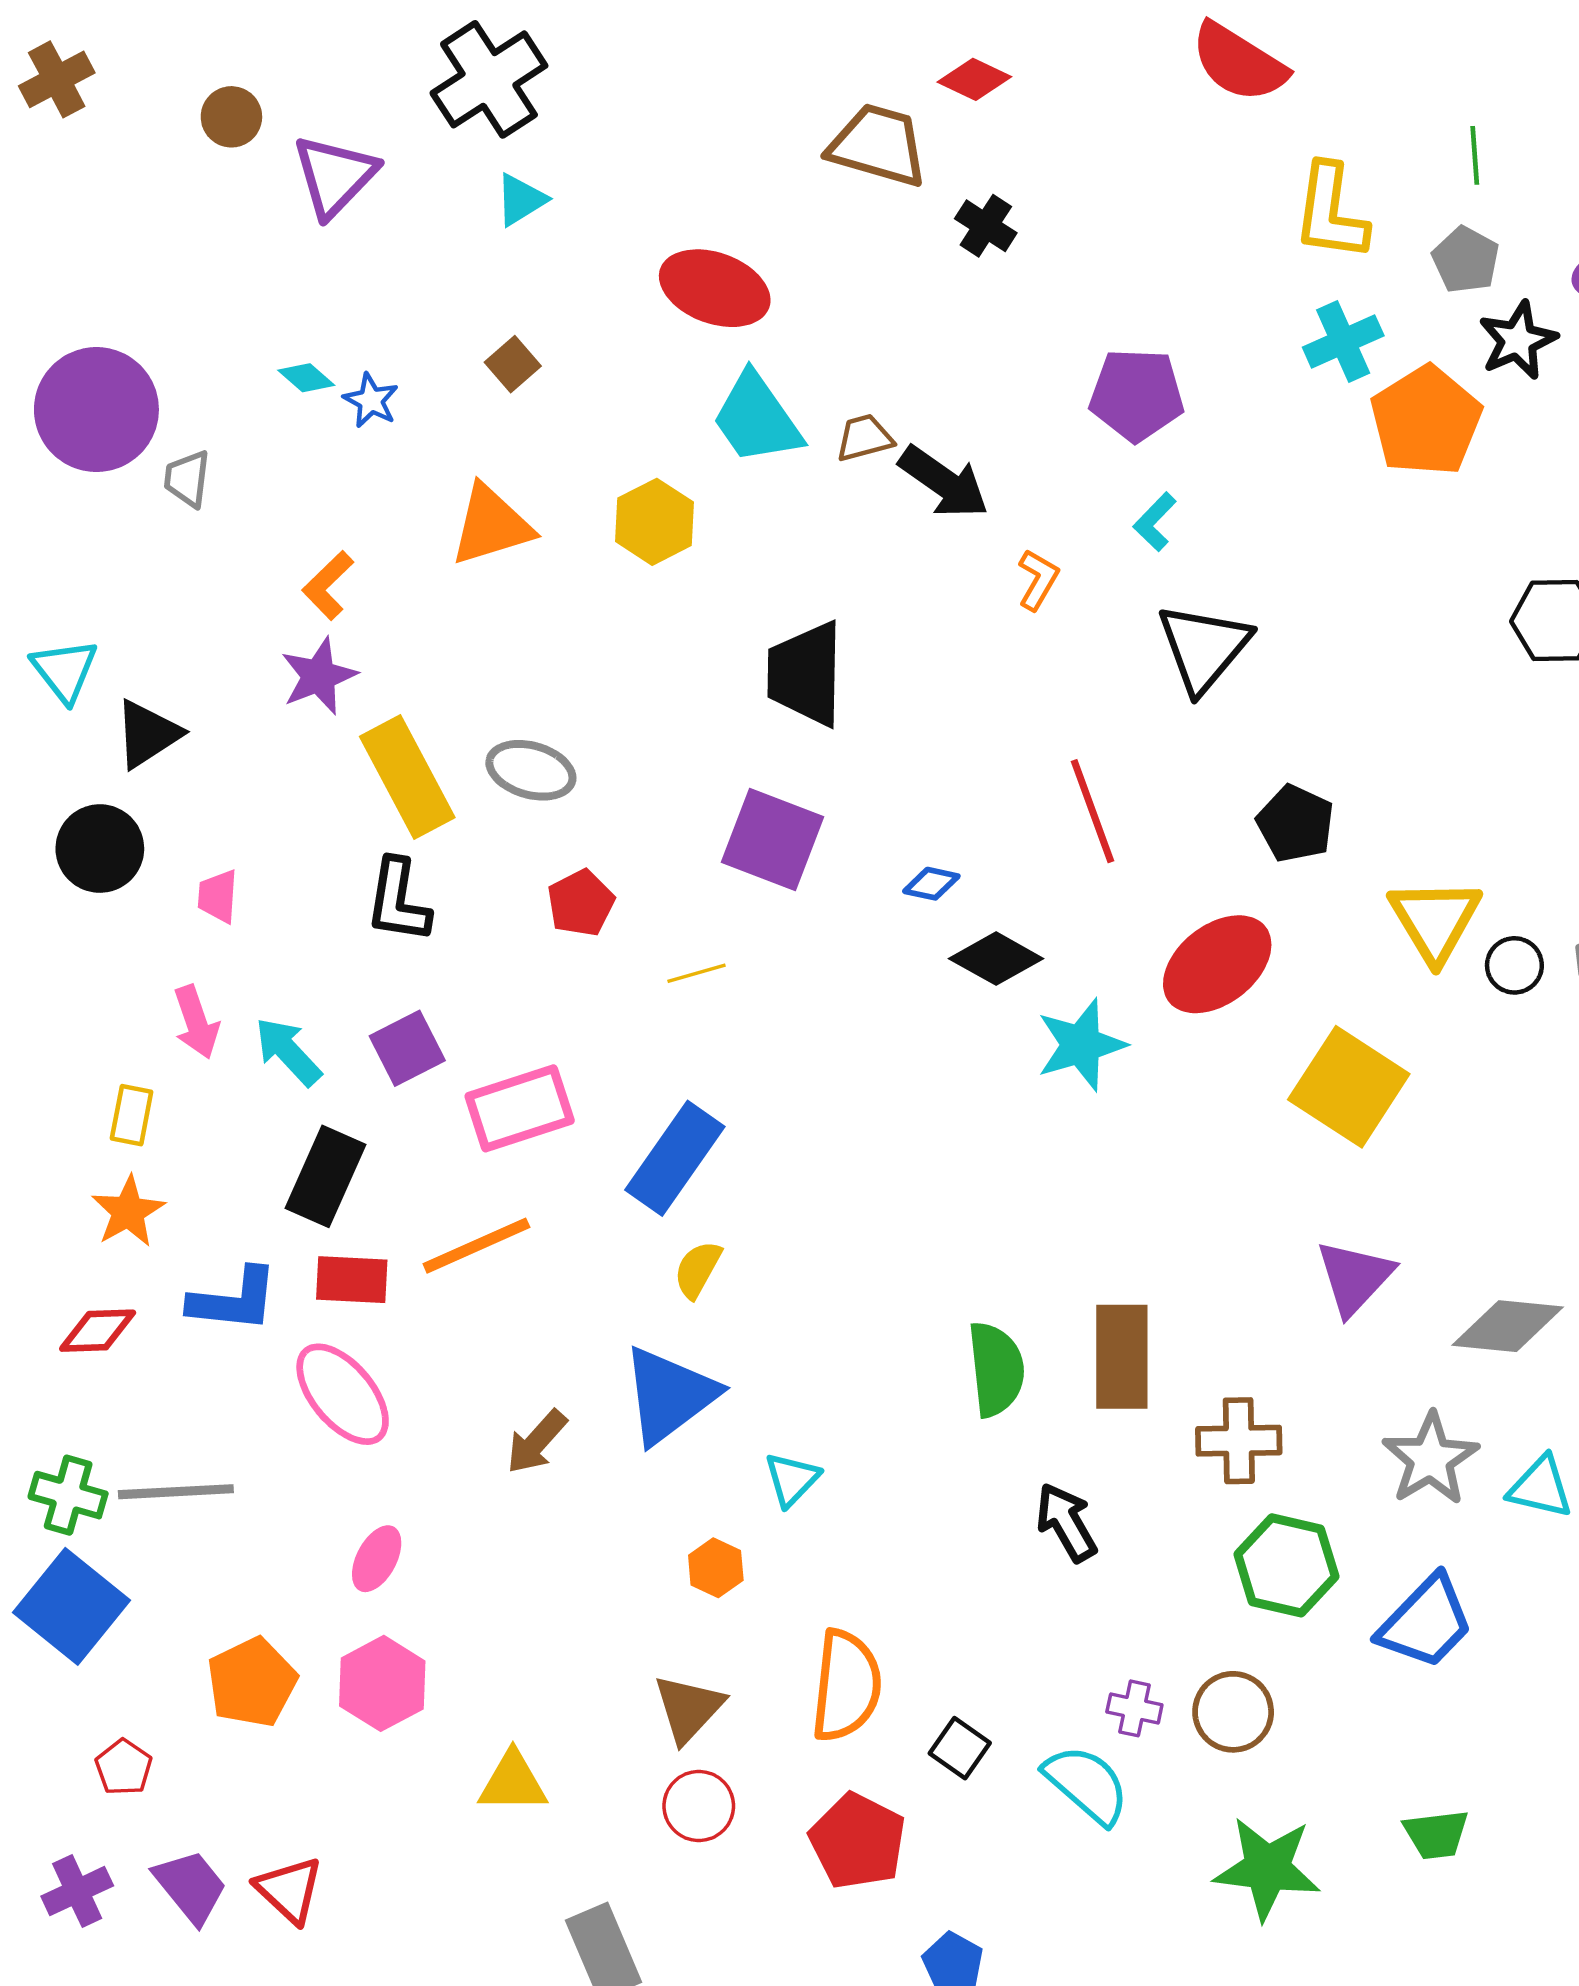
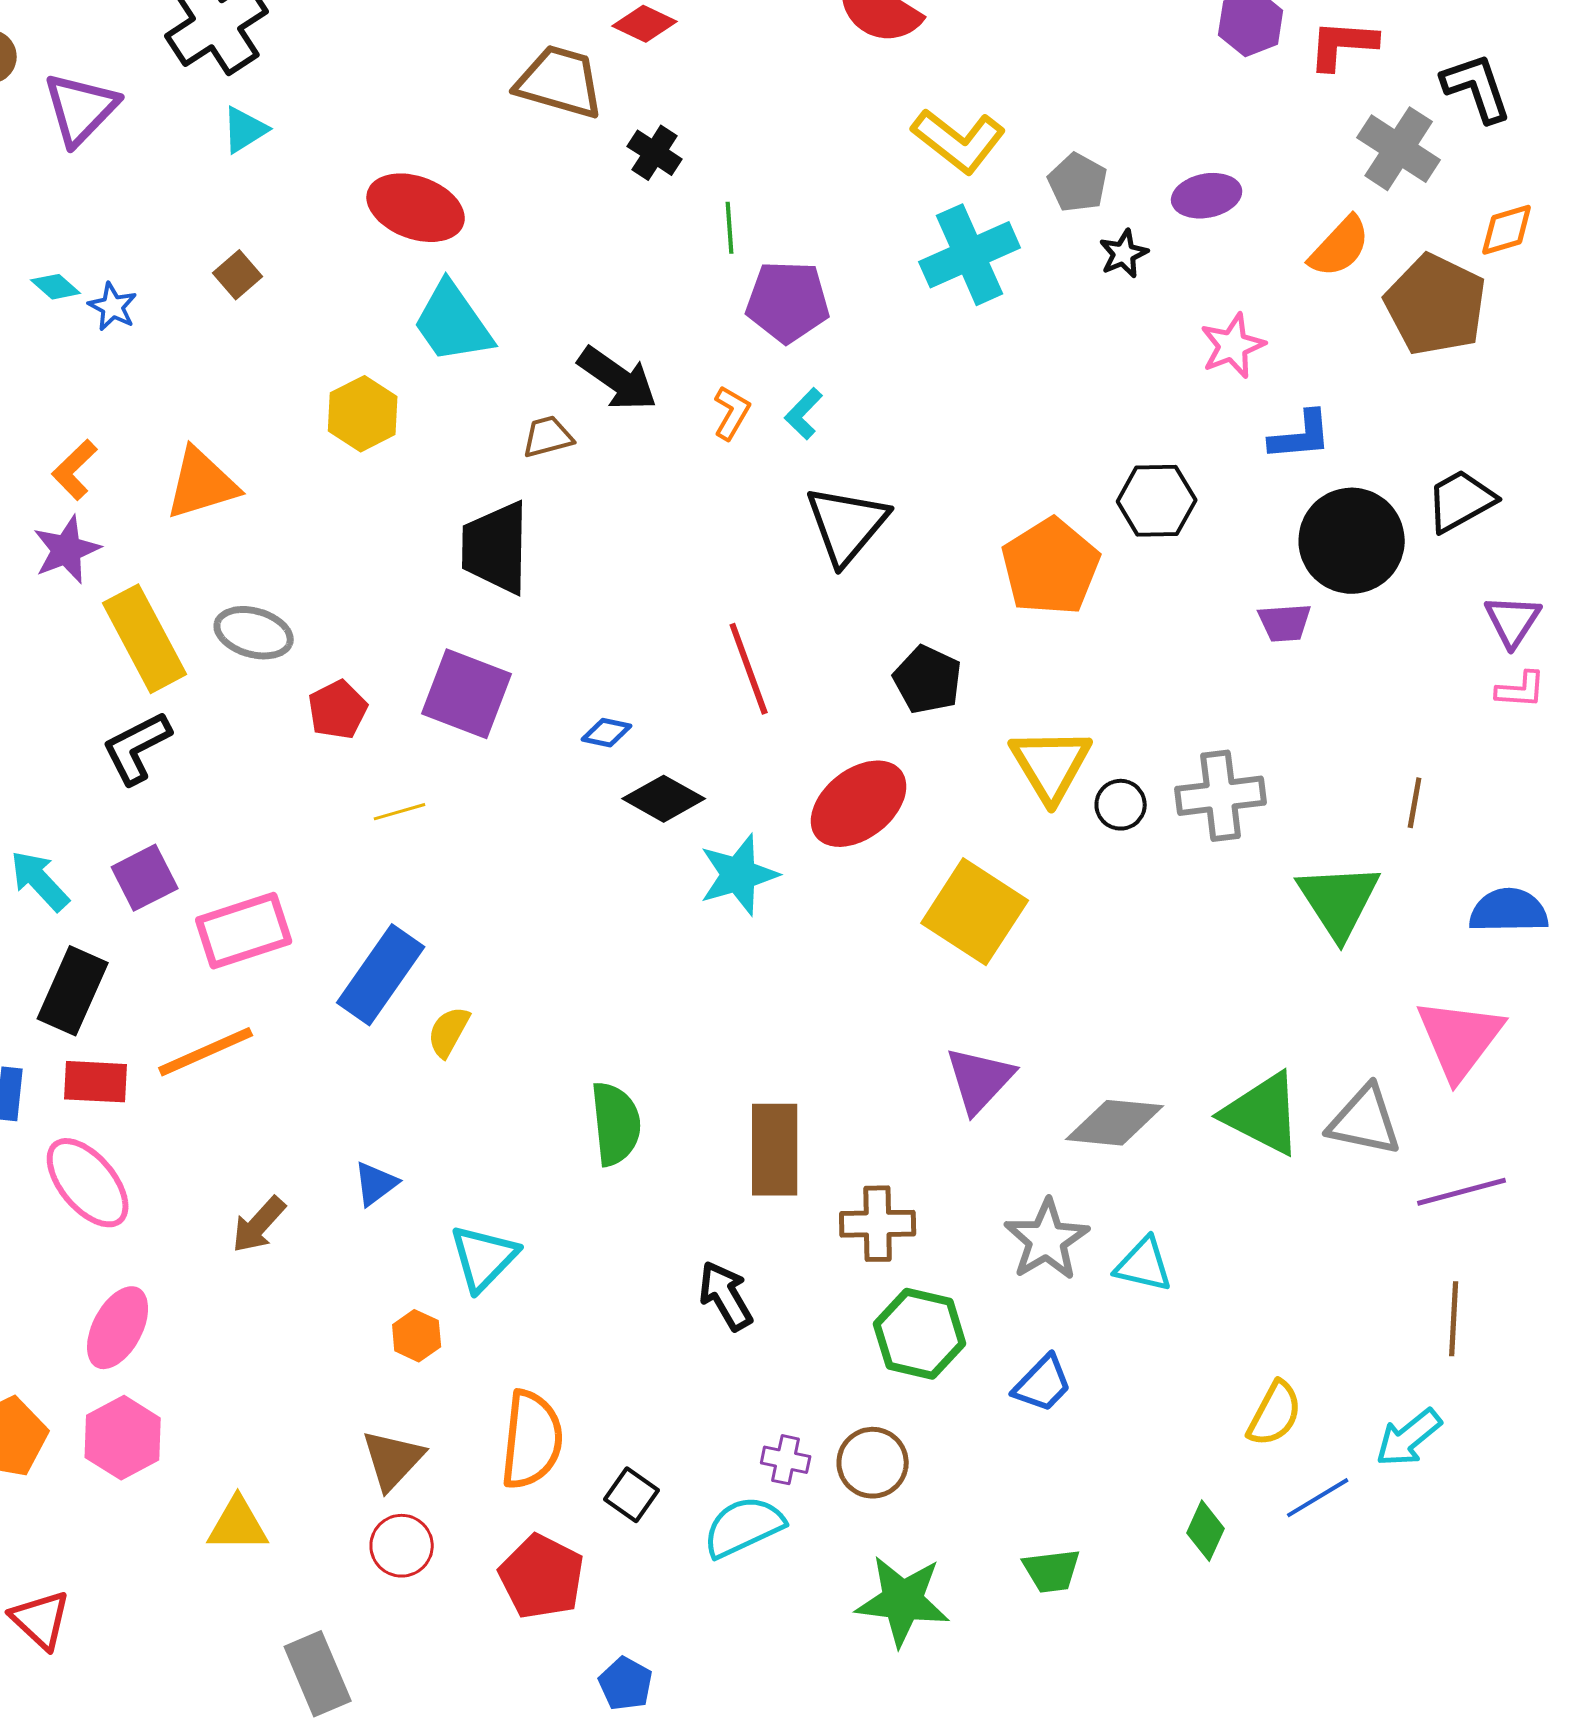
green line: (1475, 155) -> (730, 228), moved
yellow L-shape: (1331, 212) -> (959, 141), turned -60
black star: (1518, 340) -> (1124, 254), size x0.7
cyan cross: (1343, 341) -> (970, 255), size x1.4
orange pentagon: (1426, 421) -> (1051, 567), moved
brown trapezoid: (864, 438) -> (548, 437), moved
orange triangle: (491, 525) -> (202, 484), moved
orange L-shape: (1038, 580) -> (732, 413), moved
black L-shape: (398, 901) -> (137, 748), turned 54
red pentagon: (581, 903) -> (338, 710), moved
yellow semicircle: (698, 1269) -> (449, 1032), moved
green semicircle: (996, 1369) -> (616, 1124), moved
blue triangle: (669, 1395) -> (376, 1184), size x0.5
cyan triangle: (792, 1479) -> (484, 1258), size x1.4
pink ellipse: (377, 1559) -> (118, 1328), size x1.4
blue trapezoid: (1426, 1622) -> (1043, 1384), size x0.7
cyan semicircle: (1087, 1784) -> (744, 1527), turned -66

